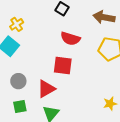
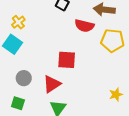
red semicircle: (70, 39) -> (84, 26), moved
green square: (20, 106) -> (18, 103), moved, turned 32

